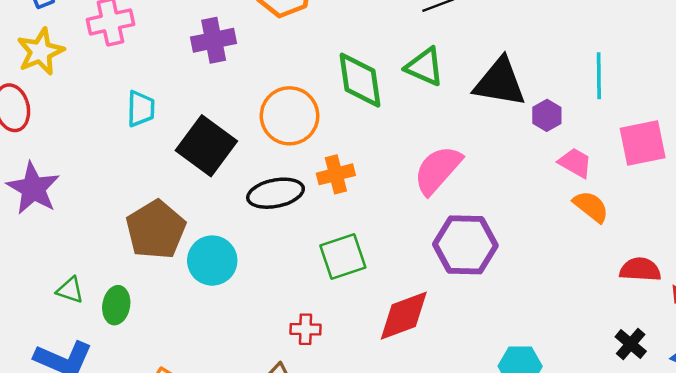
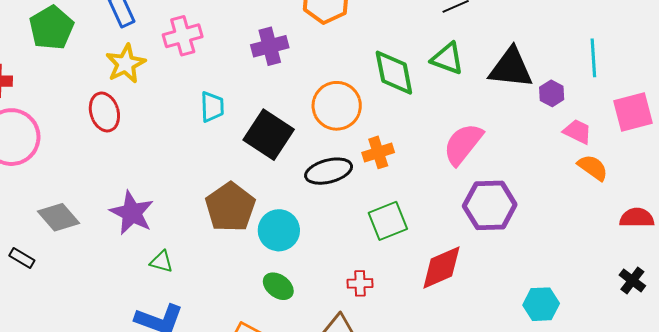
purple star: (33, 188) -> (132, 213), moved
green ellipse: (116, 305) -> (278, 286), moved, turned -60

